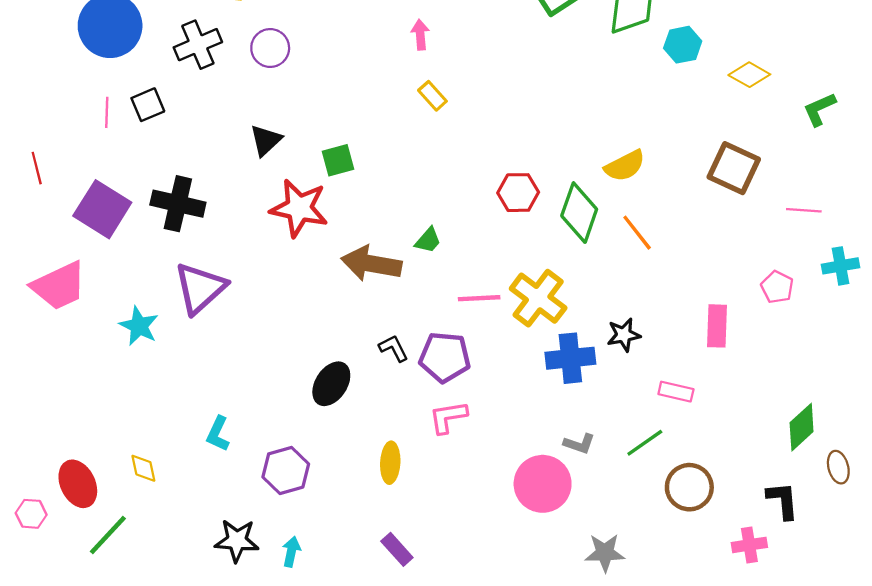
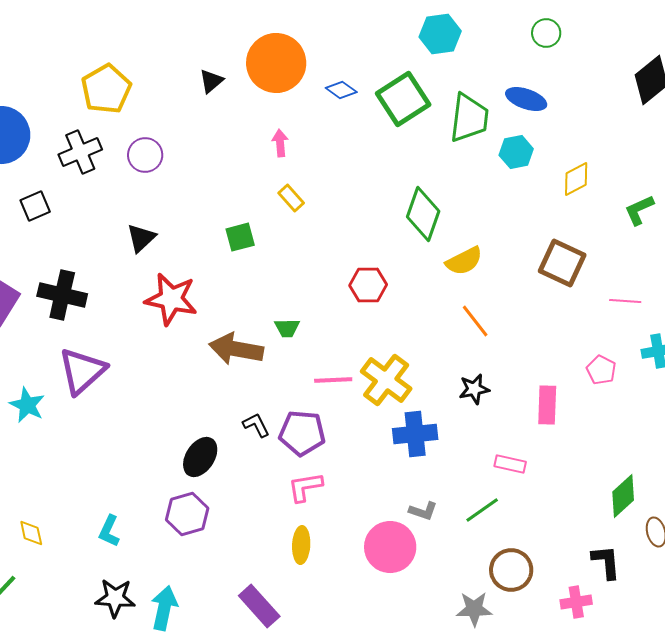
yellow diamond: (749, 75) -> (576, 179), turned -57
green square: (338, 160) -> (240, 237), moved
green diamond: (579, 213) -> (423, 214), moved
green trapezoid: (428, 240) -> (287, 328), turned 48
black star: (624, 335) -> (474, 389), moved
cyan L-shape: (218, 434) -> (109, 531), moved
yellow ellipse: (390, 463) -> (301, 545), moved
purple hexagon: (286, 470) -> (187, 514), moved
brown circle: (689, 487) -> (511, 570), moved
purple rectangle: (397, 549) -> (259, 606), size x1.4
cyan arrow: (291, 552) -> (164, 608), size x1.6
gray star: (605, 553) -> (474, 609), moved

